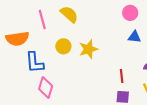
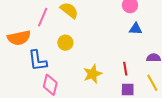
pink line: (42, 19) -> (43, 17), turned 42
yellow star: (88, 49) -> (93, 74), moved

